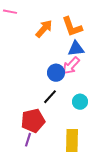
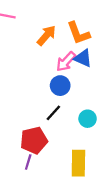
blue triangle: (76, 49) -> (83, 58), turned 30
pink arrow: (71, 66) -> (66, 62), moved

